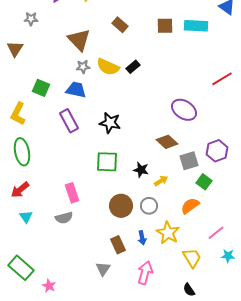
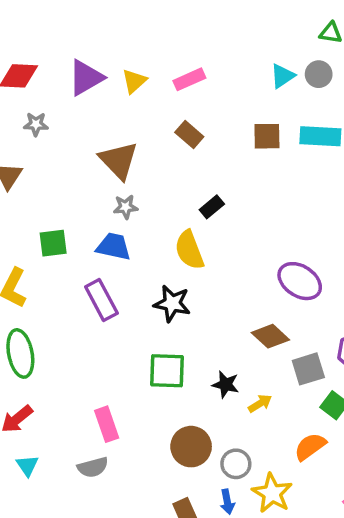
yellow semicircle: (108, 67) -> (189, 250), moved, turned 45
green square: (41, 88) -> (53, 243), turned -30
gray circle: (149, 206) -> (236, 464), moved

